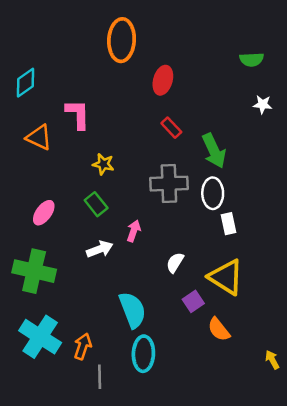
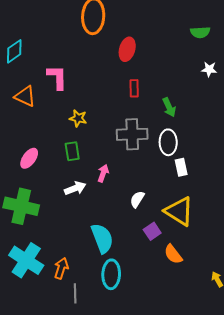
red rectangle: (171, 128) -> (134, 88), turned 42
green arrow: (214, 151) -> (169, 107), size x0.7
green rectangle: (96, 204) -> (72, 151), turned 30

